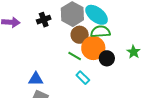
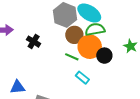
black cross: (44, 20) -> (34, 42), moved, turned -32
blue triangle: (36, 79) -> (17, 87), moved

